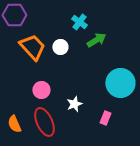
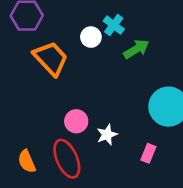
white circle: (60, 47) -> (91, 37), moved
pink circle: (41, 90) -> (76, 121), moved

